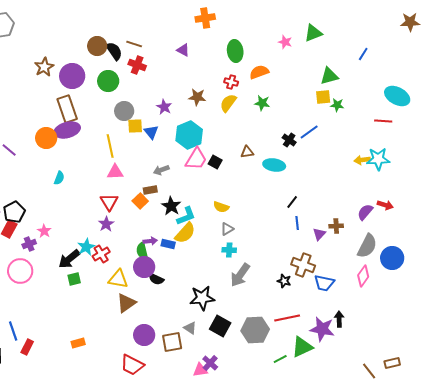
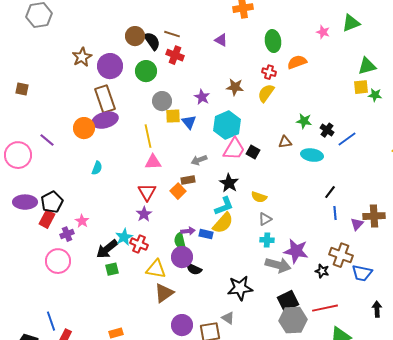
green star: (262, 103) -> (304, 121), moved
blue line: (309, 132) -> (347, 139), moved
black star: (171, 206) -> (229, 183), moved
brown cross: (336, 226) -> (374, 216), size x1.5
red cross: (101, 254) -> (139, 244), turned -36
gray arrow: (240, 275) -> (278, 265), turned -110
black square: (220, 326) -> (288, 301), moved, turned 35
purple star: (322, 329) -> (296, 251), moved

